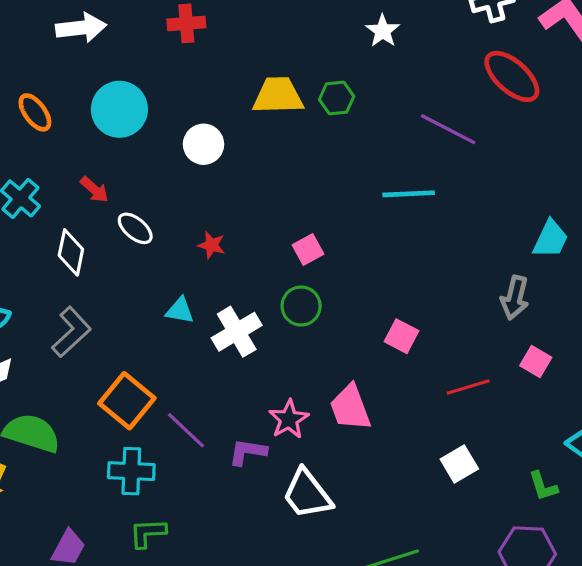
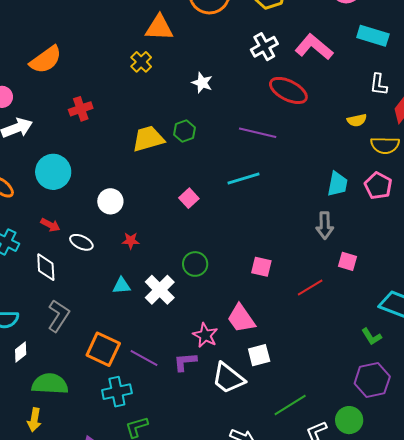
white circle: (204, 144) -> (110, 201), moved
pink square: (308, 249) -> (189, 198), moved
white square: (459, 464) -> (259, 355), moved, turned 30

